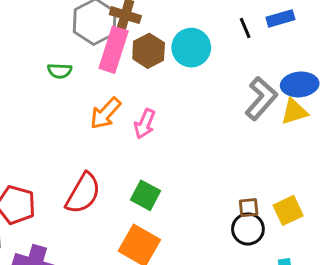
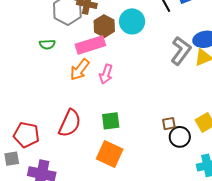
pink rectangle: (114, 50) -> (90, 45), moved, turned 60
green square: (146, 195) -> (111, 121), turned -30
brown square: (249, 208) -> (169, 124), moved

